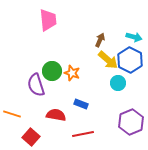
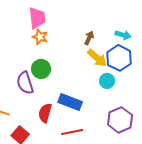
orange star: (72, 73) -> (40, 37), moved
blue rectangle: (81, 104) -> (70, 102), size x1.6
red semicircle: (56, 115) -> (45, 113), turned -84

